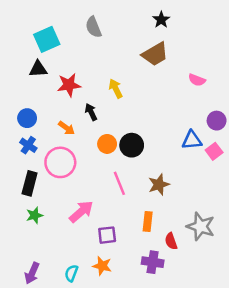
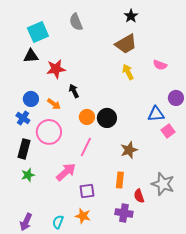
yellow arrow: (116, 89) -> (128, 72), moved
blue circle: (27, 118) -> (31, 99), moved
pink square: (214, 151) -> (168, 131), moved
pink line: (119, 183) -> (86, 147), moved, turned 48

